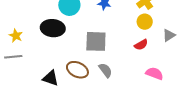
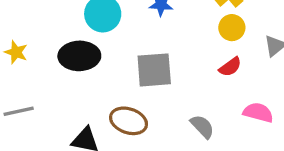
yellow star: (16, 36) -> (16, 52), moved
gray semicircle: (105, 70) -> (202, 127), moved

